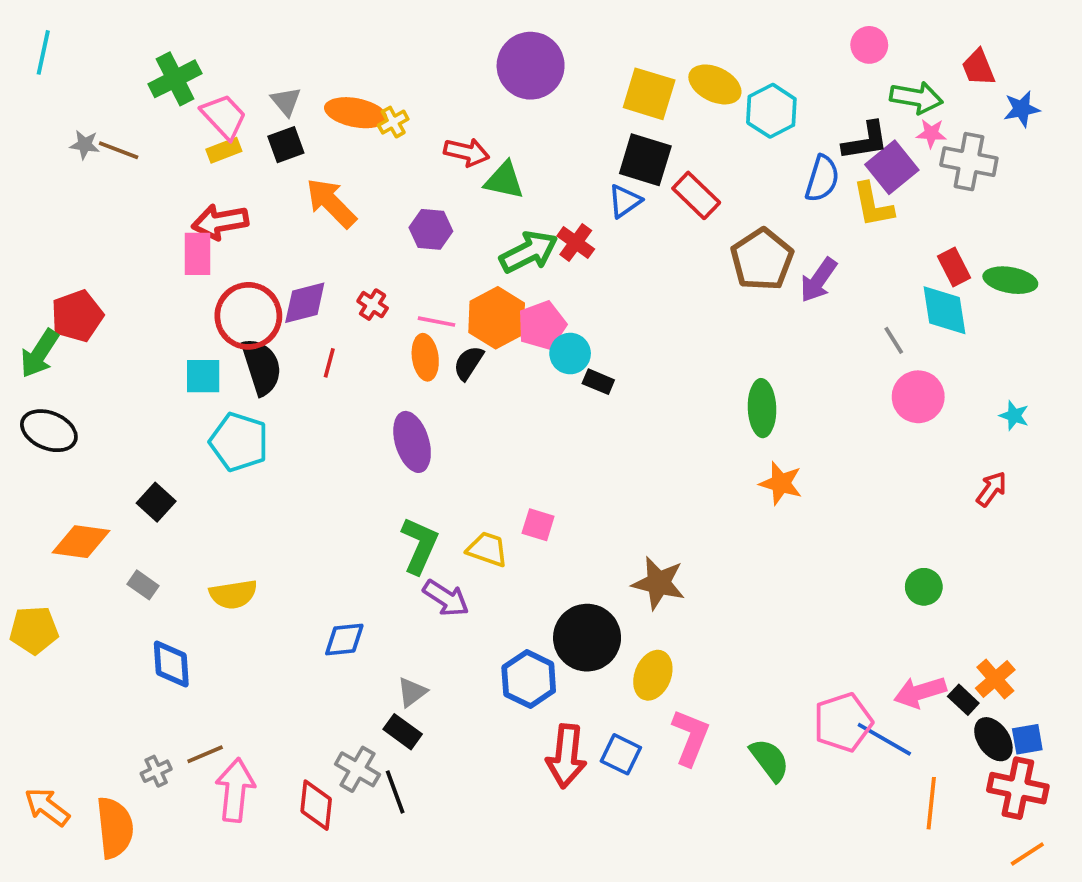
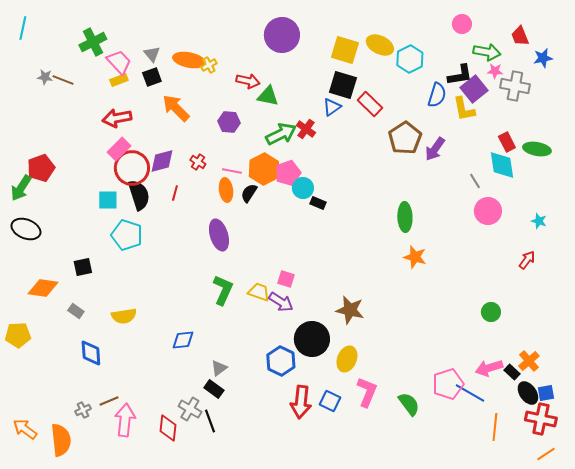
pink rectangle: (198, 254) -> (119, 149), moved, turned 45
black square: (156, 502) -> (83, 267), turned 36
purple arrow: (446, 598) -> (281, 302), moved

